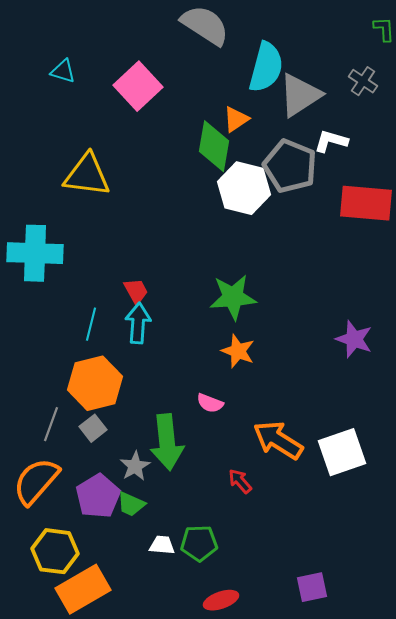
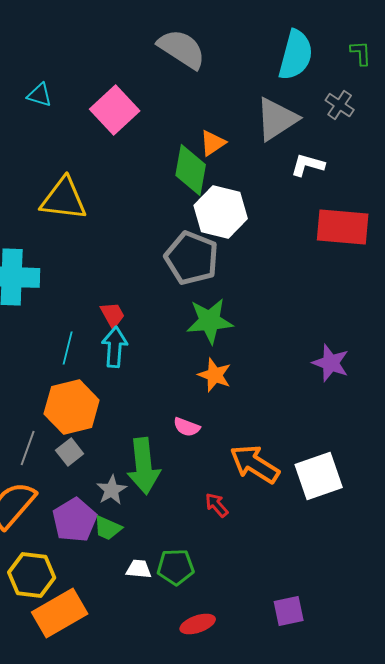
cyan semicircle: (266, 67) -> (296, 55), moved
gray pentagon: (290, 166) -> (192, 258), moved

